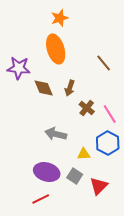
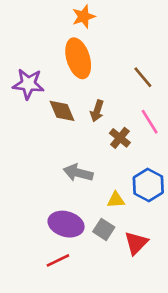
pink line: (110, 114) -> (150, 122), moved

